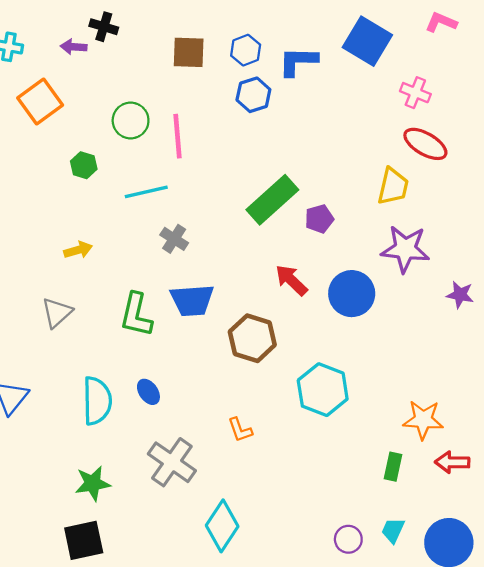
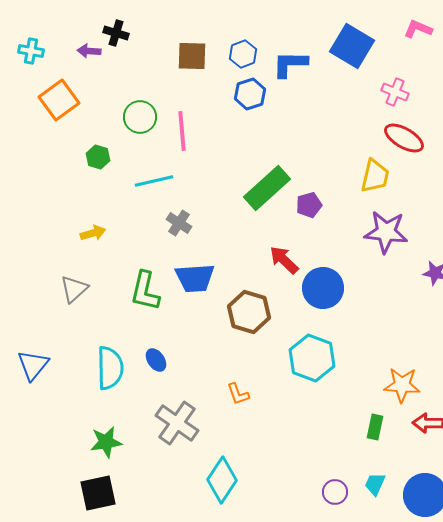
blue circle: (352, 294) -> (323, 288), moved

